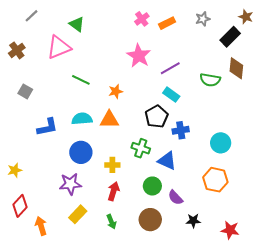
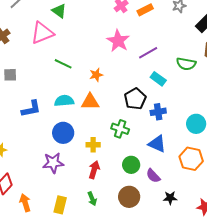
gray square: (25, 91) -> (10, 75), turned -32
cyan rectangle: (171, 95) -> (158, 79), moved
blue triangle: (167, 161) -> (157, 144), moved
yellow rectangle: (78, 214) -> (60, 205), moved, turned -30

